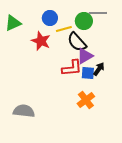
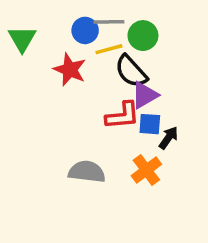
gray line: (98, 13) -> (109, 22), moved
green triangle: (13, 23) -> (22, 39), turned -36
black arrow: (99, 69) -> (169, 138), moved
gray semicircle: (24, 111) -> (87, 172), moved

